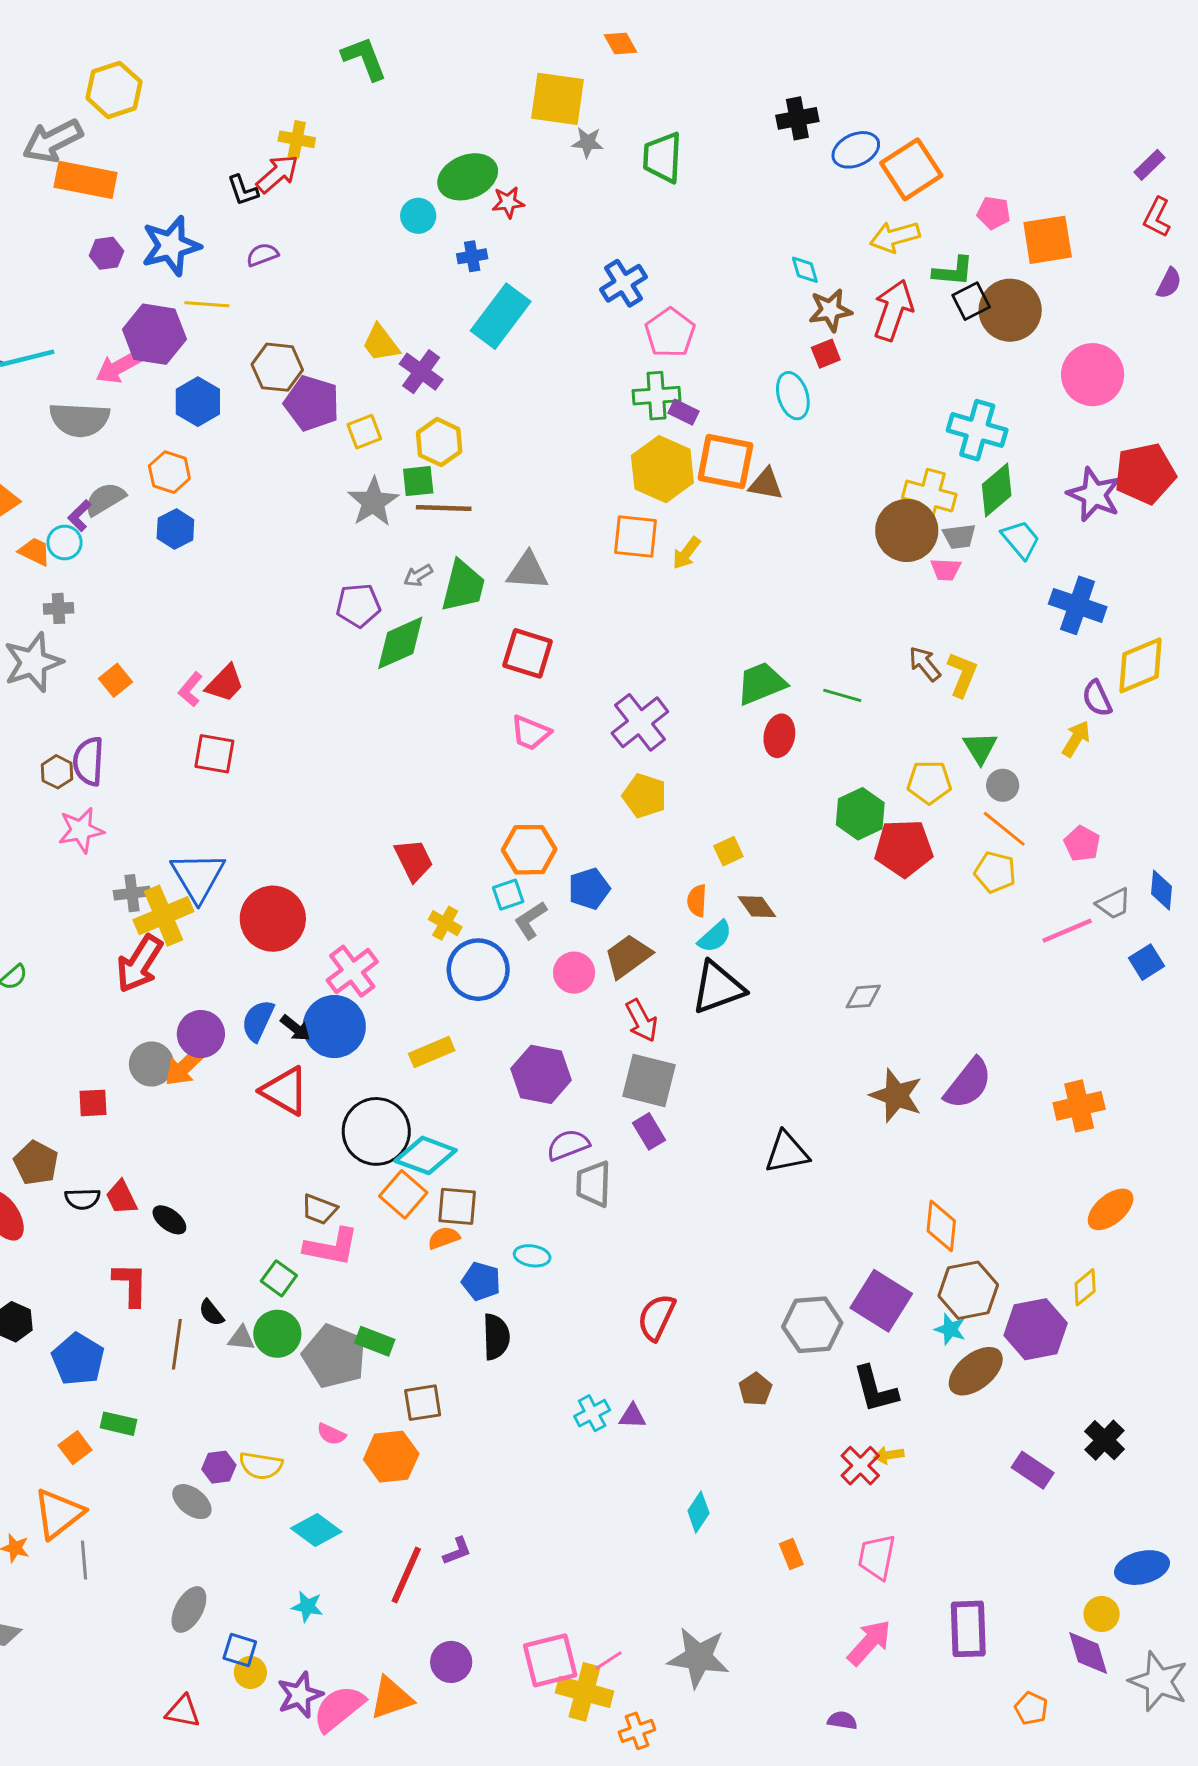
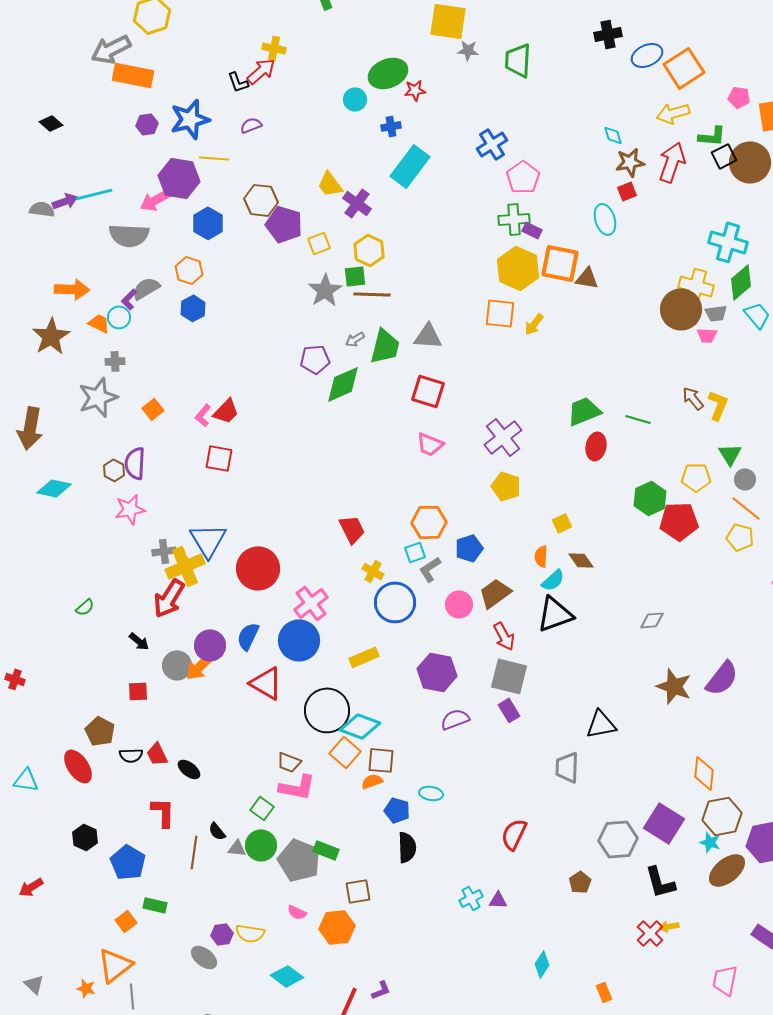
black arrow: (295, 1028) -> (139, 641), moved
gray trapezoid: (594, 1184) -> (567, 767), moved
pink trapezoid: (877, 1557) -> (725, 980), moved

